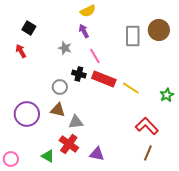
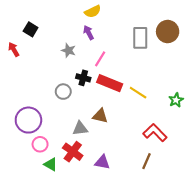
red arrow: (21, 51) -> (14, 49), moved
pink line: (95, 56) -> (100, 59), turned 63
brown triangle: (58, 110) -> (100, 116), moved
brown line: (148, 153) -> (147, 161), moved
pink circle: (11, 159) -> (40, 144), moved

